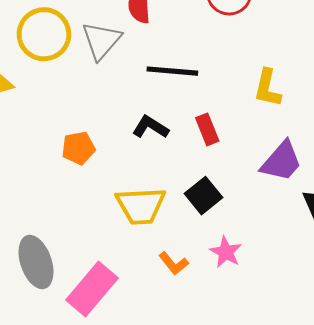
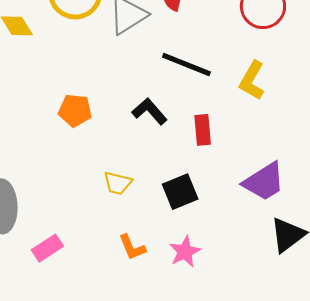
yellow L-shape: (268, 88) -> (252, 80), moved
yellow trapezoid: (141, 206) -> (118, 183), size x0.6
pink rectangle: (92, 289) -> (47, 248), size x0.6

